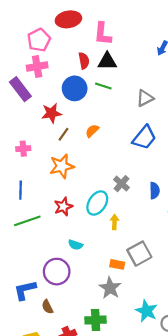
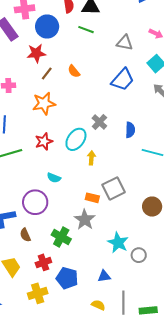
blue circle: (75, 88) -> (47, 27), moved
gray triangle: (145, 98) -> (125, 43), turned 36
orange semicircle: (92, 131) -> (74, 71), turned -88
green cross: (96, 320) -> (61, 237), moved, turned 30

